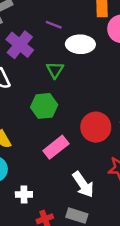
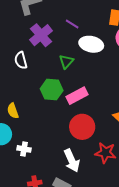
red circle: (96, 127) -> (82, 127), moved
pink rectangle: (56, 147) -> (77, 96), moved
white cross: (24, 194) -> (24, 149), moved

